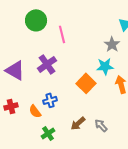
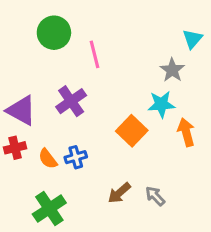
red cross: (11, 106) -> (15, 148), moved
orange semicircle: (35, 111) -> (48, 159), moved
green cross: (48, 133) -> (49, 209), moved, size x1.5

